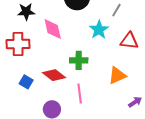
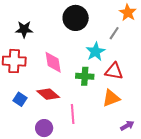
pink diamond: (53, 29) -> (53, 62), moved
red triangle: (129, 41) -> (114, 71), moved
green cross: (79, 60) -> (85, 76), moved

